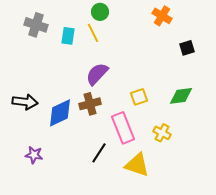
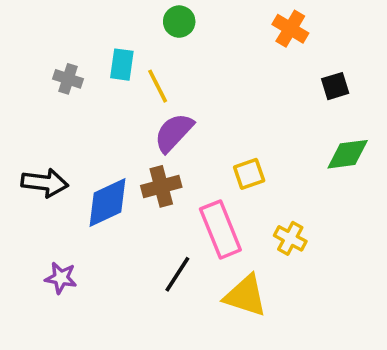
gray cross: (36, 25) -> (68, 79), moved, size x0.7
yellow line: (93, 33) -> (158, 86), moved
green diamond: (181, 96) -> (348, 154), moved

